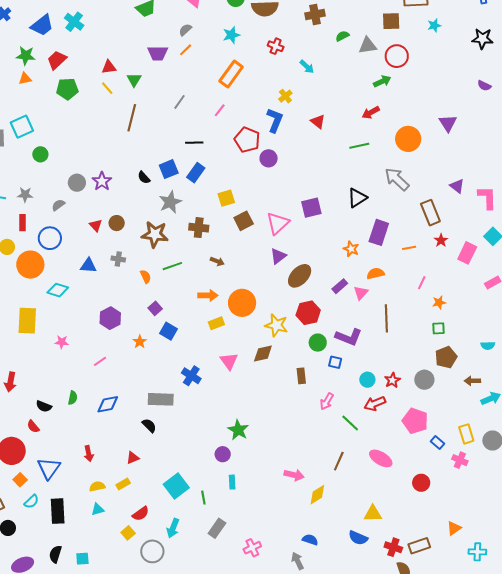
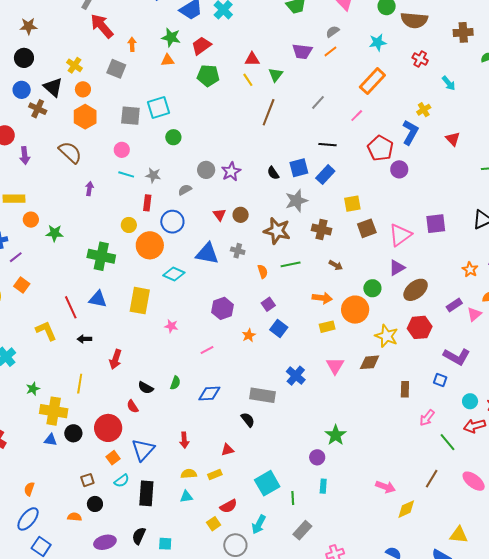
blue triangle: (88, 266) -> (207, 253), size x1.4
green circle: (318, 343) -> (372, 288), moved

